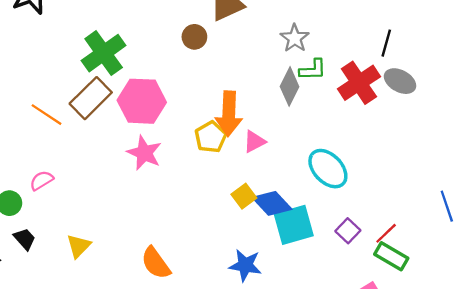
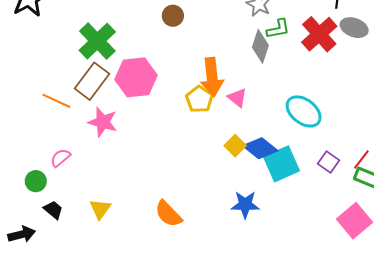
pink triangle: (254, 142) -> (237, 98), turned -45
pink star: (144, 153) -> (103, 122), moved

